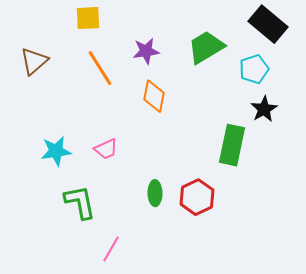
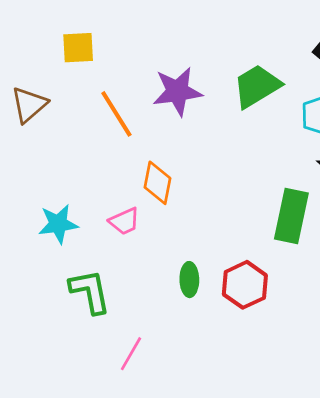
yellow square: (88, 18) -> (78, 48), moved
purple star: (146, 51) -> (177, 91), size x1.4
orange diamond: (154, 96) -> (158, 183), moved

